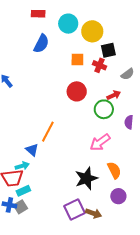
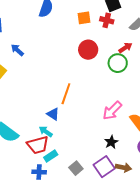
pink arrow: (100, 142) -> (112, 111), moved
cyan arrow: (22, 166) -> (46, 131), turned -120
black star: (86, 178) -> (111, 142), moved, size x0.6
gray square: (20, 207) -> (76, 168), moved

